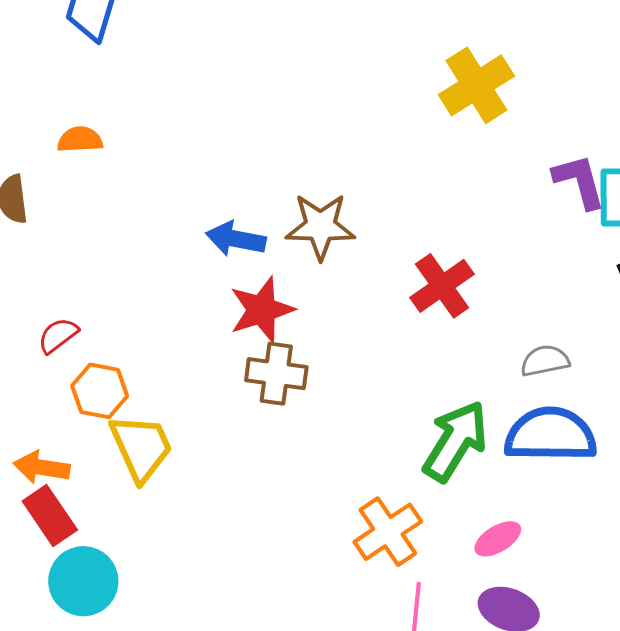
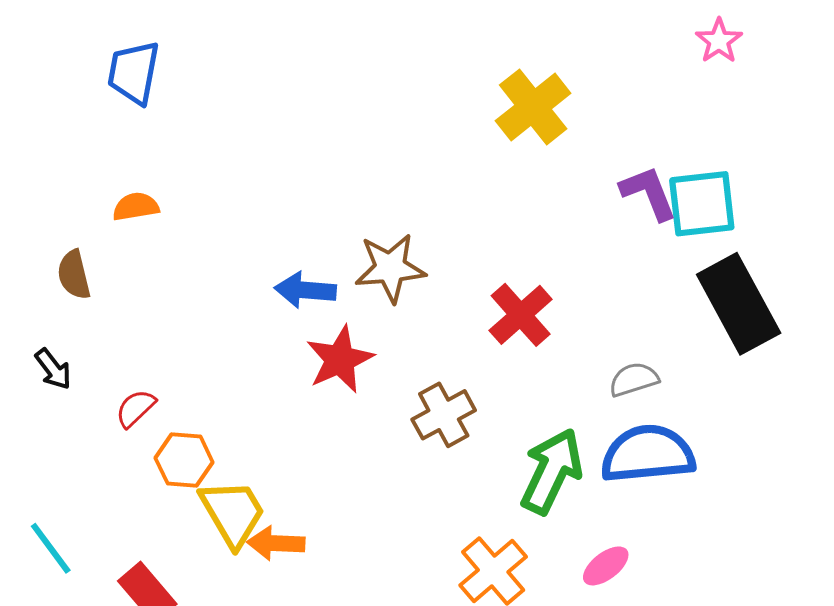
brown cross: (276, 374) -> (444, 415), moved, turned -30
orange arrow: (42, 467) -> (276, 543), moved

